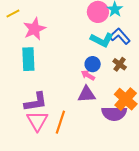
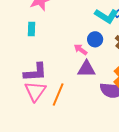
cyan rectangle: (28, 59) -> (32, 29), size x0.6
pink arrow: (88, 75) -> (81, 50), moved

